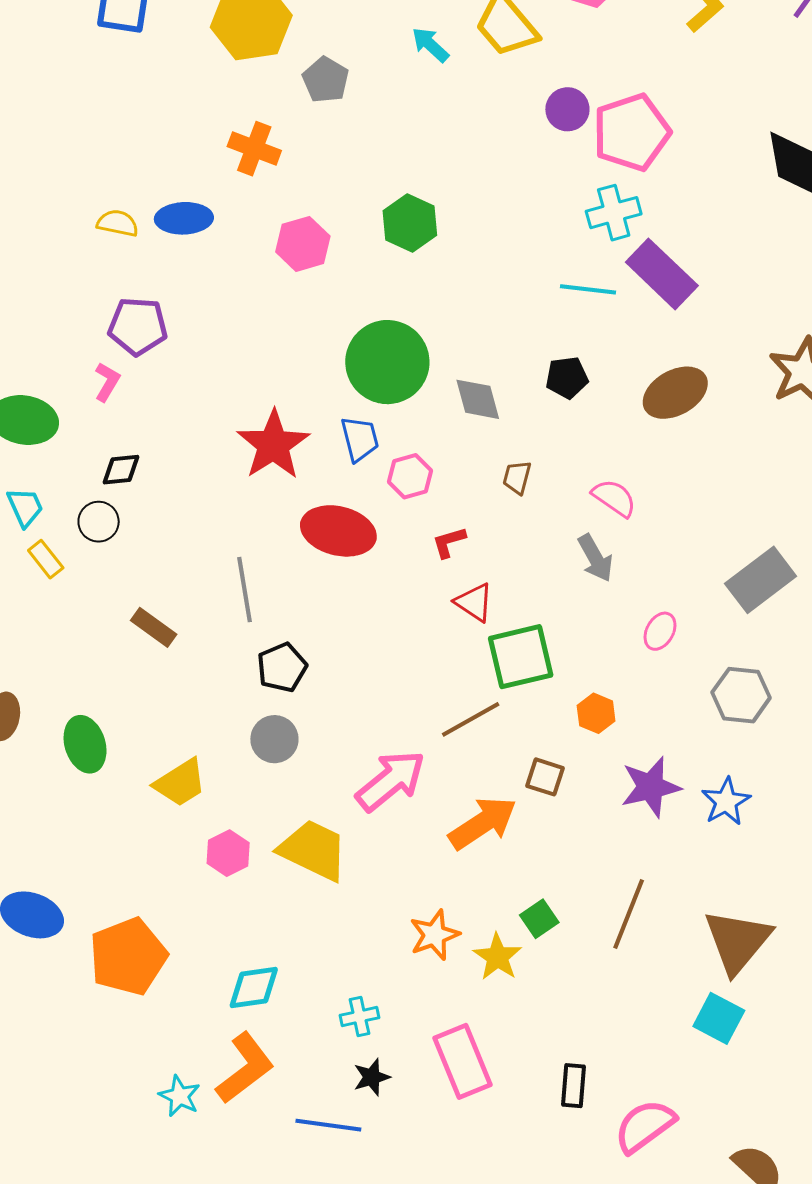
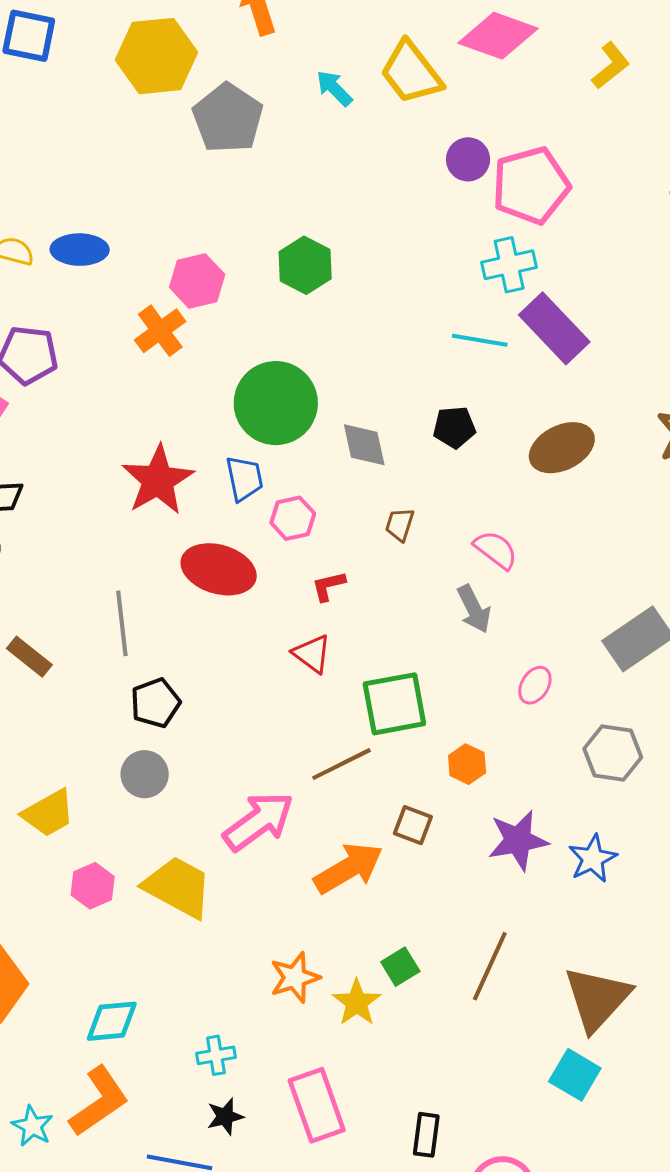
gray pentagon: (326, 80) -> (228, 118), size x1.5
orange cross: (254, 149) -> (160, 331), moved, turned 30
red triangle: (474, 602) -> (312, 654), moved

